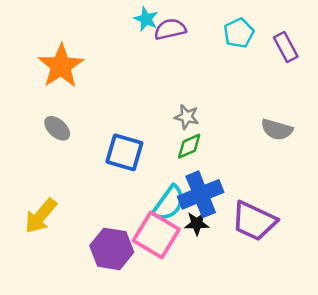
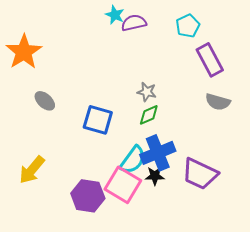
purple rectangle: (286, 47) -> (210, 60), moved, size x1.4
orange star: (61, 66) -> (24, 52), moved

